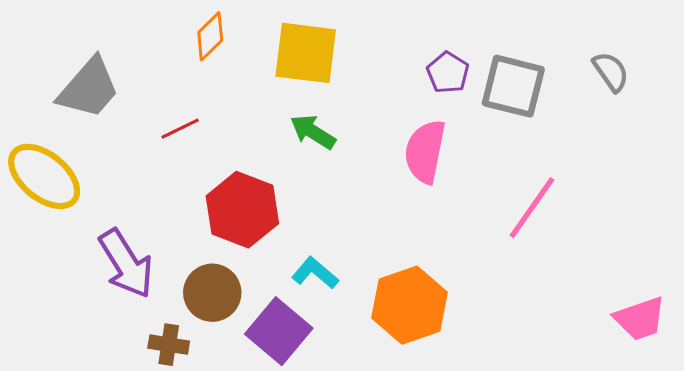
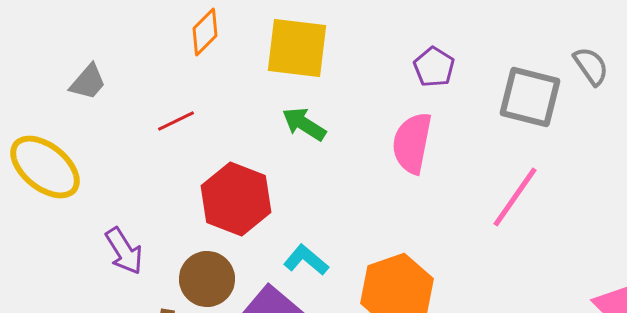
gray square: (513, 86) -> (530, 97), moved
gray trapezoid: (89, 88) -> (88, 82), size x0.6
purple arrow: (126, 264) -> (124, 251), size x0.7

